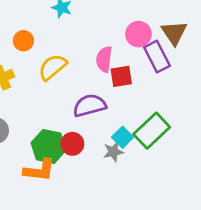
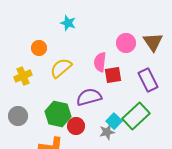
purple rectangle: (157, 57) -> (148, 80), moved
green hexagon: (49, 146) -> (58, 114), moved

